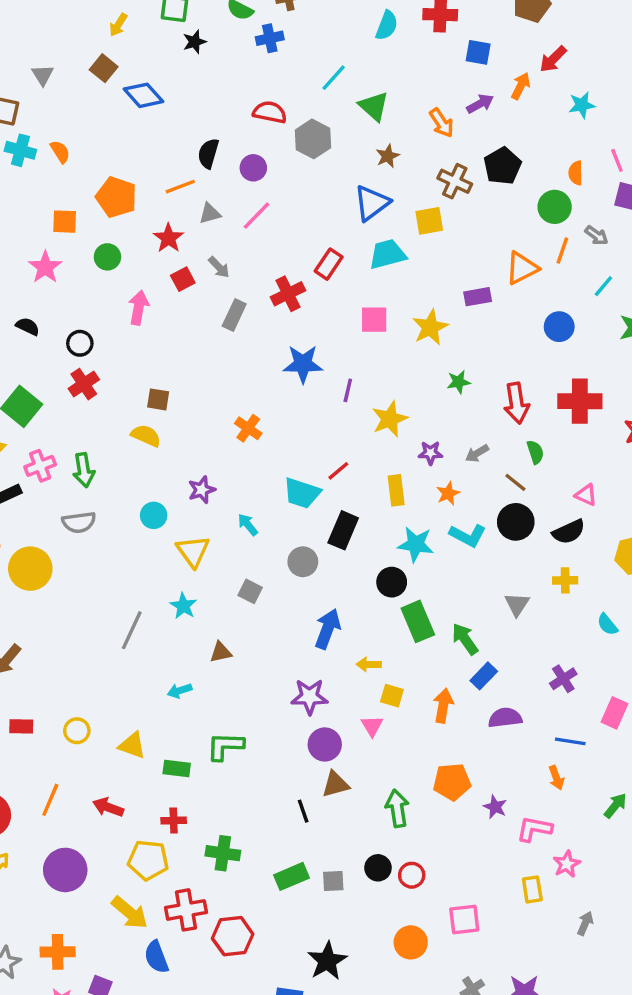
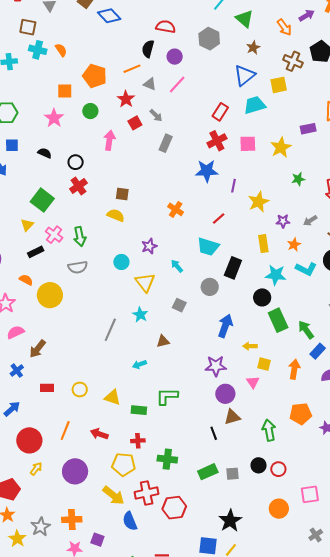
red semicircle: (270, 112) -> (166, 27), moved
gray triangle: (210, 213) -> (150, 84), turned 40
red cross: (288, 294) -> (217, 141), moved
pink cross: (40, 466) -> (54, 235), turned -30
red line: (338, 471) -> (219, 219), moved

